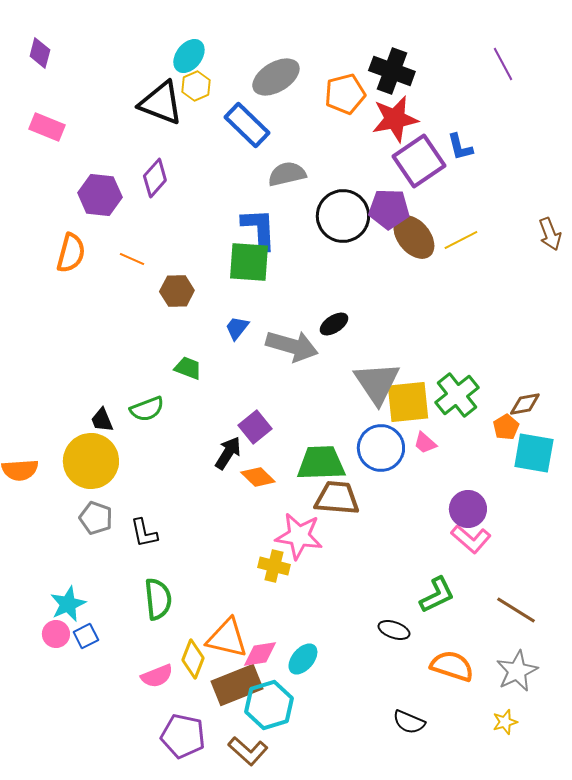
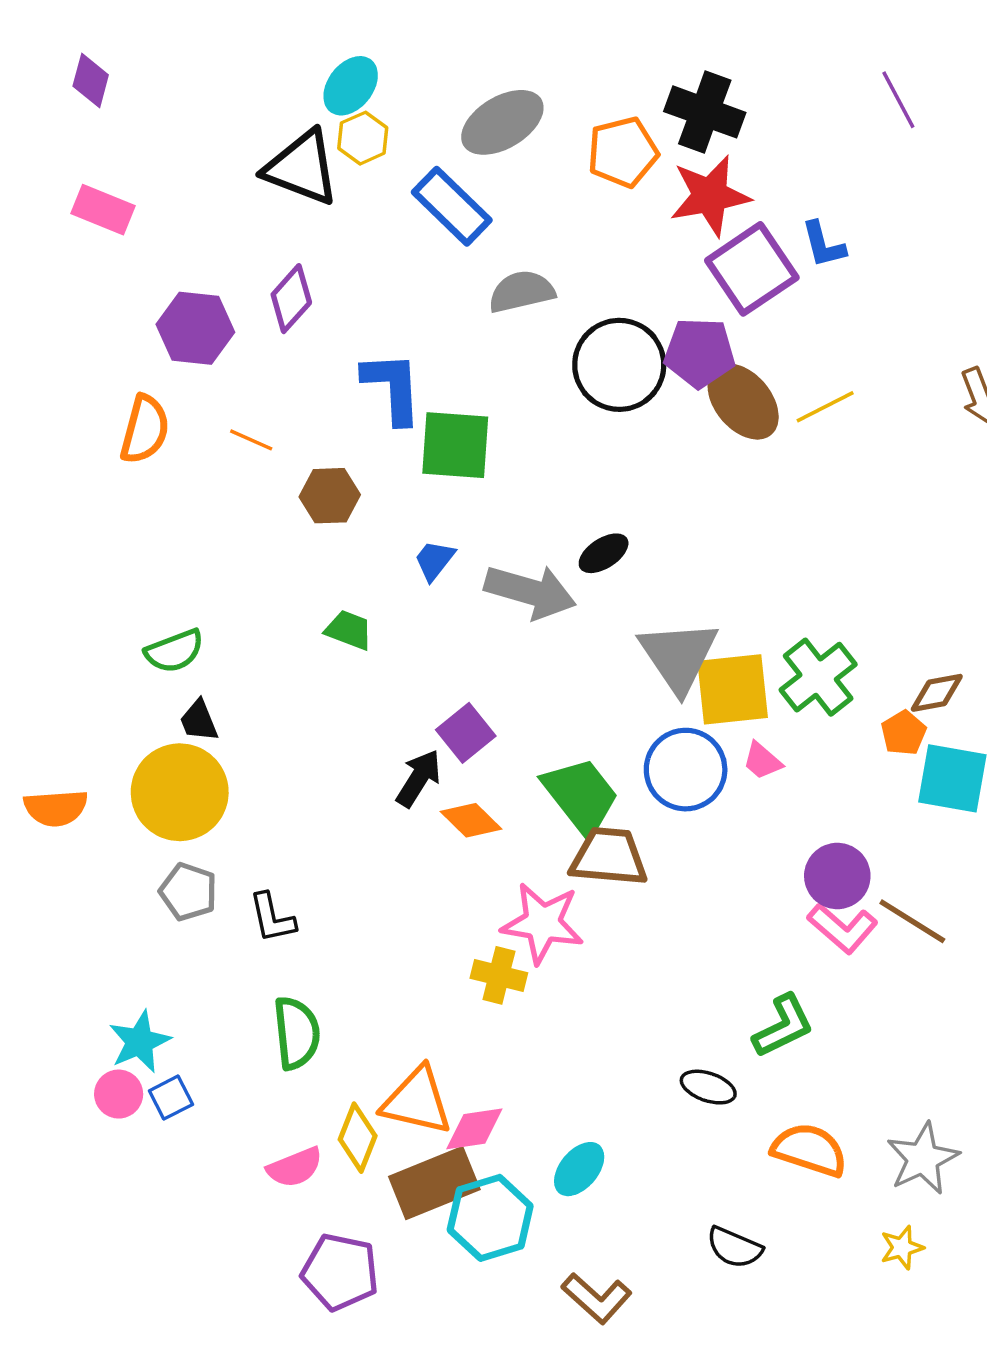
blue L-shape: (259, 229) -> (392, 388), moved
green semicircle: (147, 409) -> (174, 651), moved
green trapezoid: (321, 463) -> (581, 796), turned 54
brown line: (516, 610) -> (912, 921), moved
cyan ellipse: (303, 659) -> (579, 1169), moved
brown L-shape: (248, 751) -> (597, 1298), moved

